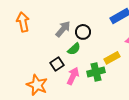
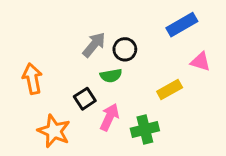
orange arrow: (23, 22) -> (32, 79), moved
green semicircle: (74, 49) -> (111, 76), turned 32
green cross: (96, 72) -> (145, 130), moved

